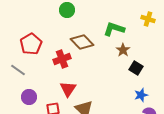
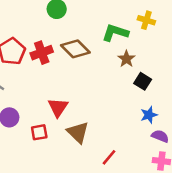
yellow cross: (148, 19) -> (146, 20), moved
red cross: (62, 59) -> (42, 53), moved

